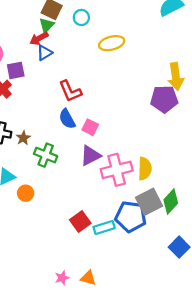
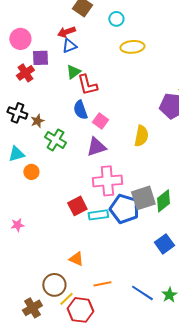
cyan circle: (81, 17) -> (116, 19), moved
green triangle: (47, 25) -> (73, 72), moved
yellow semicircle: (145, 169) -> (141, 136), moved
pink cross: (117, 170) -> (107, 181), moved
pink star: (62, 278) -> (17, 225), moved

